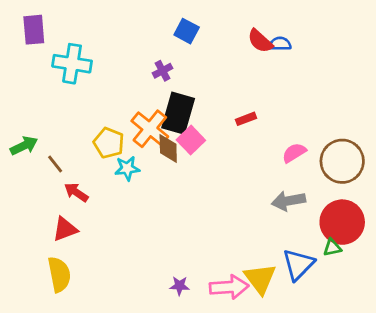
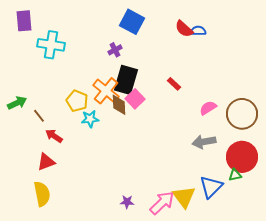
blue square: (187, 31) -> (132, 22), size x1.4
red rectangle: (246, 119) -> (174, 84), turned 64
pink arrow: (229, 287) -> (162, 203), turned -40

